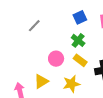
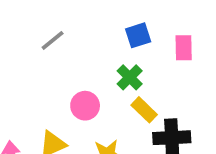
yellow rectangle: (80, 60) -> (144, 110), moved

